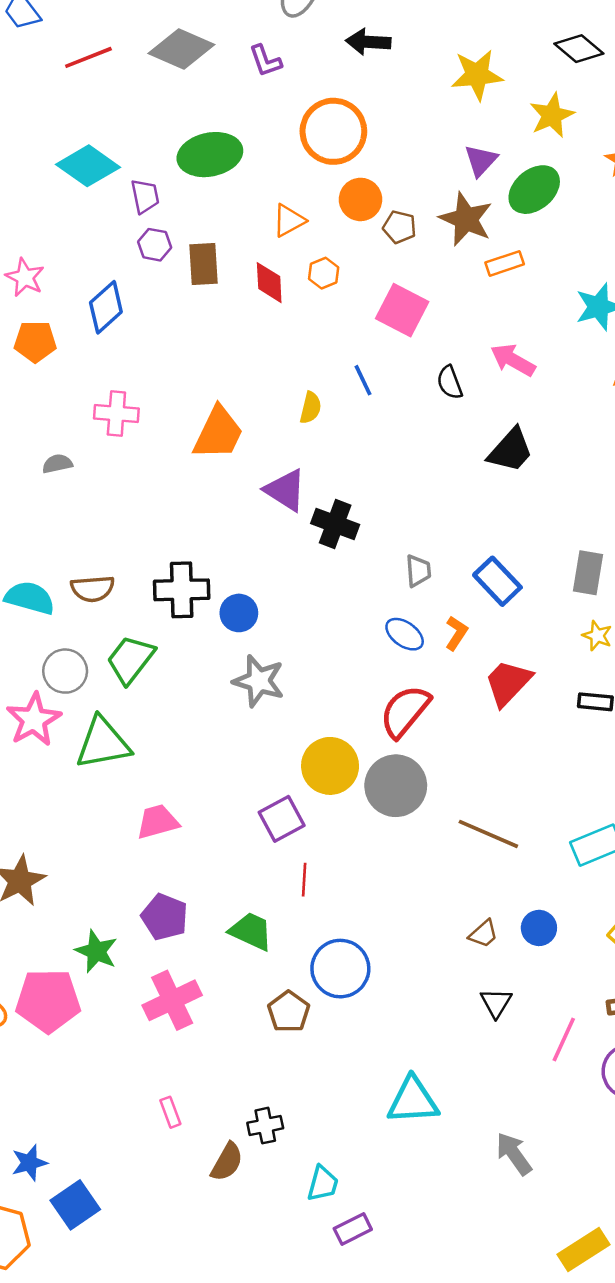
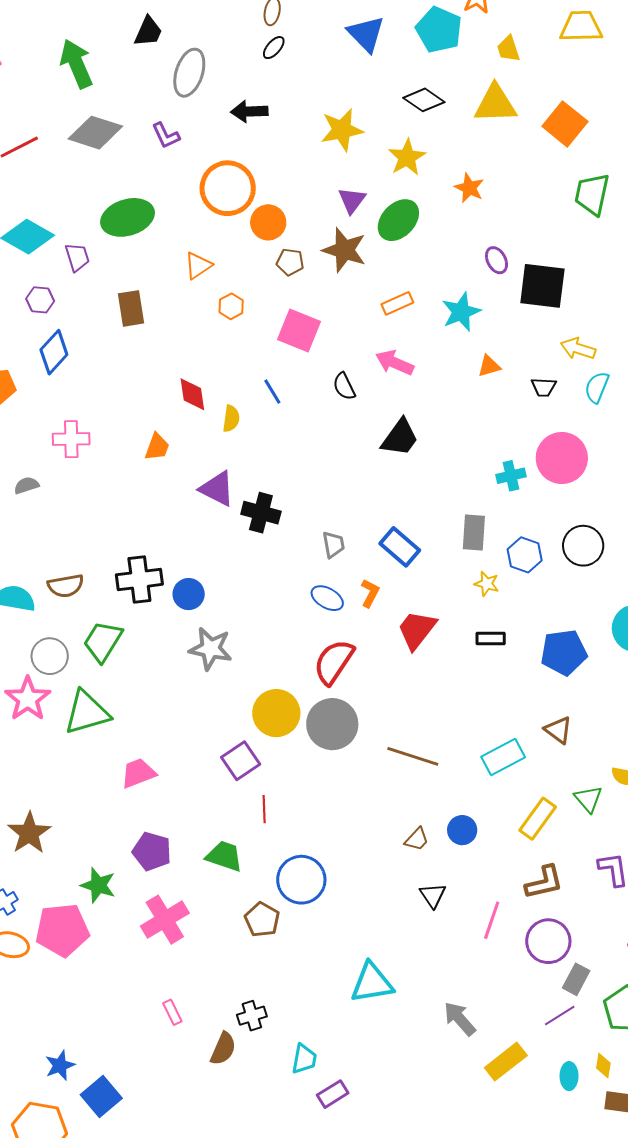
orange circle: (361, 199) -> (268, 222), moved
purple hexagon: (155, 245) -> (40, 300), moved
orange rectangle: (505, 263) -> (397, 303), moved
red diamond: (269, 283) -> (192, 394), moved
orange trapezoid: (218, 433) -> (157, 447), size x0.6
yellow rectangle: (584, 1250) -> (506, 1062), moved

